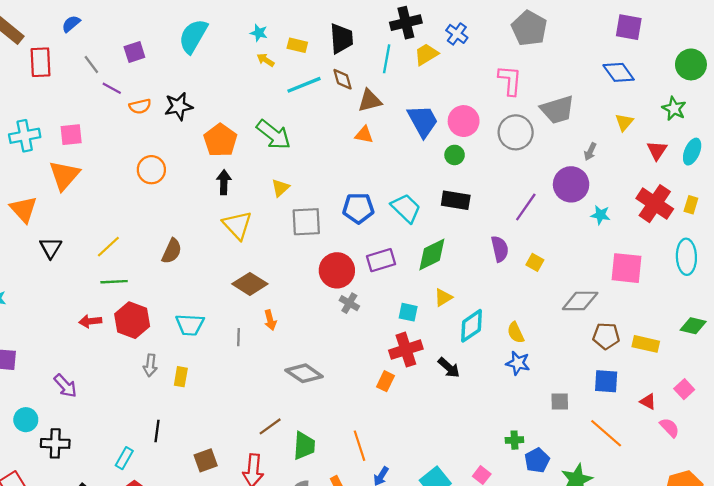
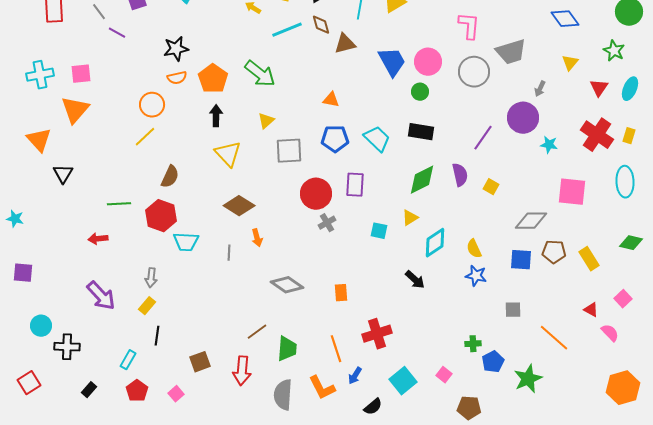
orange semicircle: (140, 106) -> (177, 78), moved
orange triangle: (364, 135) -> (331, 100), moved
yellow line: (108, 247) -> (145, 137), moved
green diamond: (432, 255) -> (422, 180), moved
purple rectangle: (381, 260) -> (355, 185), turned -70
gray cross: (349, 303) -> (327, 223), turned 30
red hexagon: (132, 320) -> (161, 216), moved
yellow rectangle: (646, 344) -> (589, 259), turned 45
red cross: (406, 350) -> (377, 334), moved
yellow rectangle: (181, 377) -> (147, 306), moved, turned 30
orange rectangle: (386, 381) -> (341, 293), moved, turned -30
blue square: (606, 381) -> (521, 260), moved
purple arrow: (65, 386) -> (101, 296), moved, size x1.4

